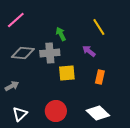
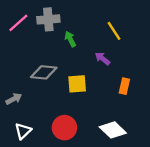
gray diamond: (23, 53) -> (44, 72), moved
gray cross: (50, 53) -> (48, 19), moved
orange rectangle: (100, 77) -> (124, 86), moved

